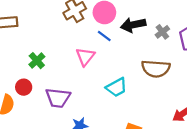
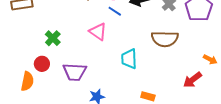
pink triangle: (85, 57) -> (98, 32), turned -30
cyan trapezoid: (117, 87) -> (129, 59), turned 120

